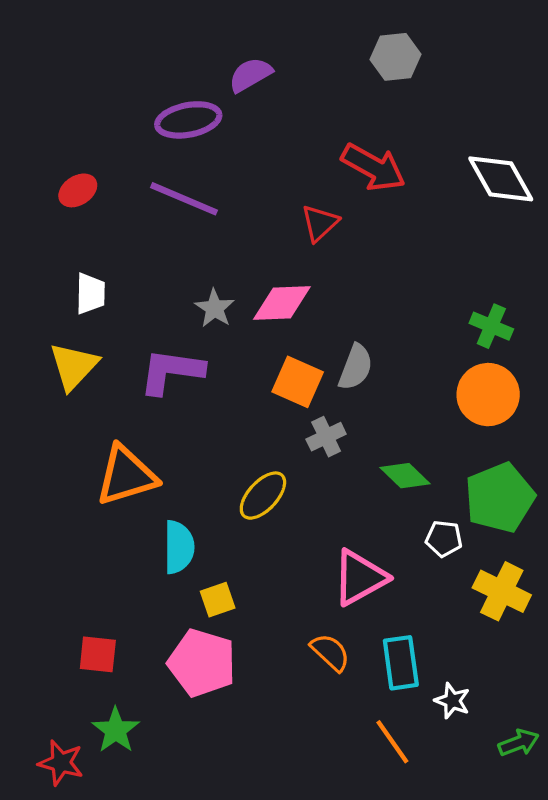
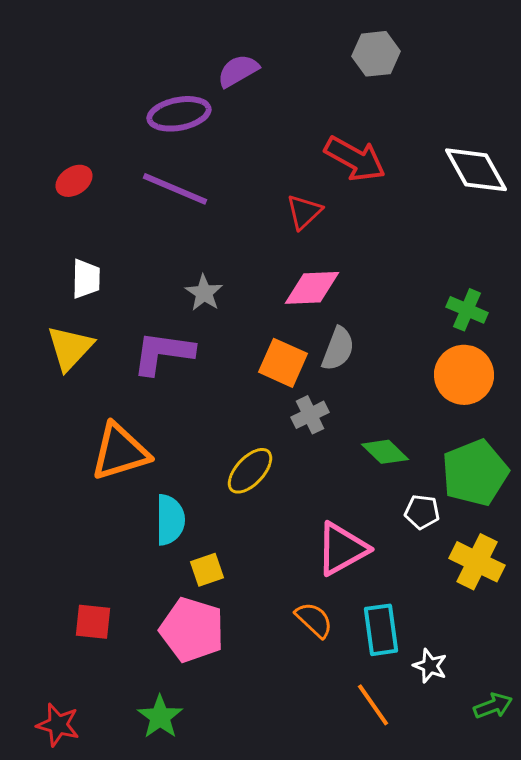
pink diamond: (282, 303) -> (312, 288), moved
green star: (116, 730) -> (160, 717), moved

